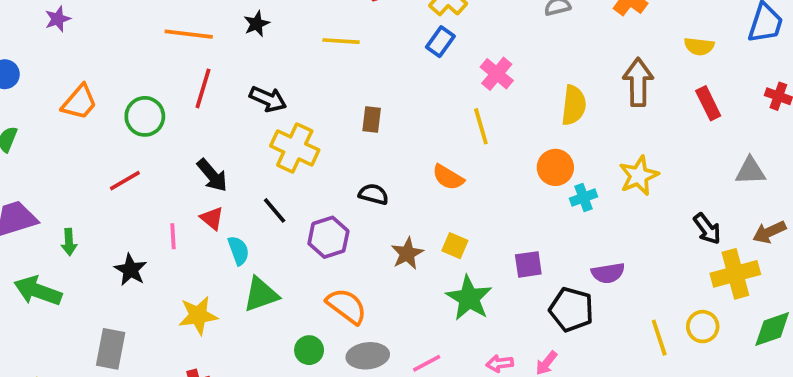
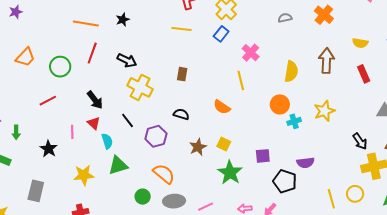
yellow line: (341, 41) -> (182, 29), moved

